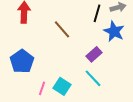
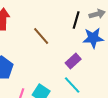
blue star: (114, 31) -> (93, 38), turned -30

